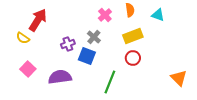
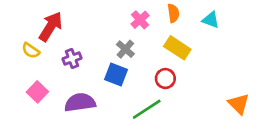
yellow rectangle: (133, 36) -> (177, 48), turned 54
purple cross: (68, 44) -> (72, 58), moved
red circle: (133, 58) -> (165, 79), moved
green line: (110, 82) -> (147, 109), turned 35

